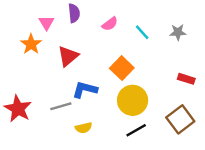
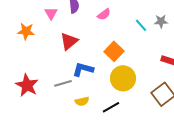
cyan line: (142, 32) -> (141, 25), moved
orange star: (31, 44) -> (26, 31), moved, turned -30
black line: (136, 130) -> (111, 107), moved

